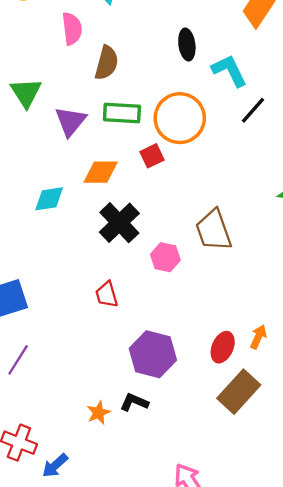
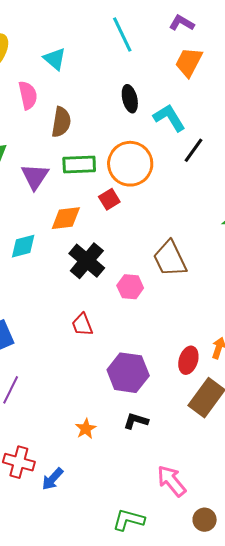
black L-shape: (134, 402) -> (136, 421), moved

